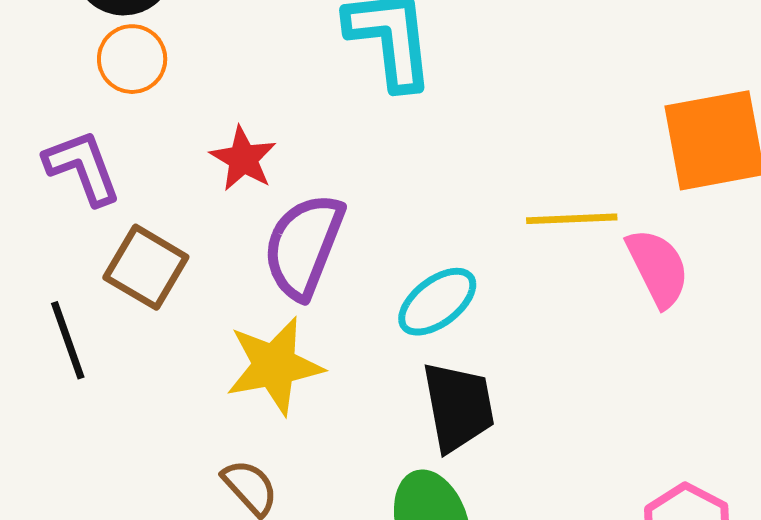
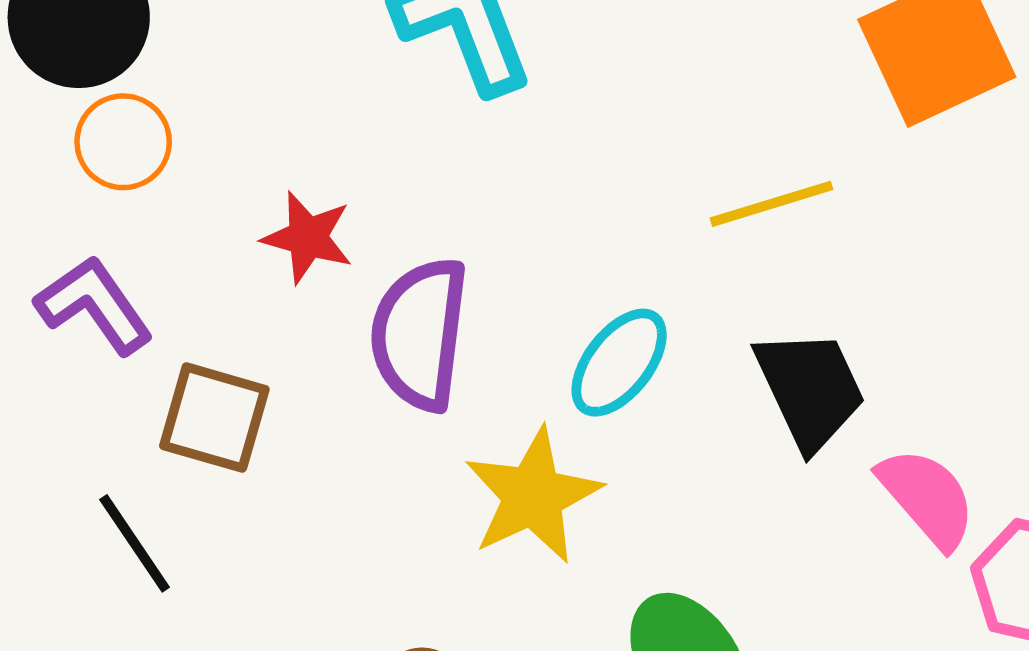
pink semicircle: (658, 268) -> (927, 498), moved
yellow star: (274, 366) -> (533, 496), moved
black trapezoid: (458, 407) -> (810, 389), moved

